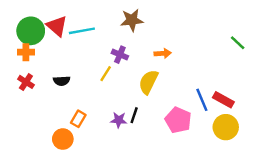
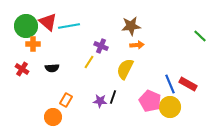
brown star: (132, 20) -> (131, 26), moved
orange cross: (26, 52) -> (33, 44), moved
yellow circle: (226, 127) -> (170, 107), moved

